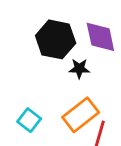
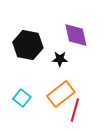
black hexagon: (56, 39) -> (28, 45), moved

